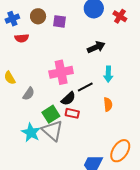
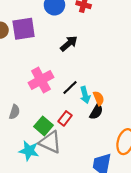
purple square: (59, 21) -> (24, 29), size x1.6
cyan arrow: (108, 74) -> (85, 95), moved
black semicircle: (68, 99) -> (96, 112), moved
red rectangle: (72, 113) -> (65, 118), turned -48

